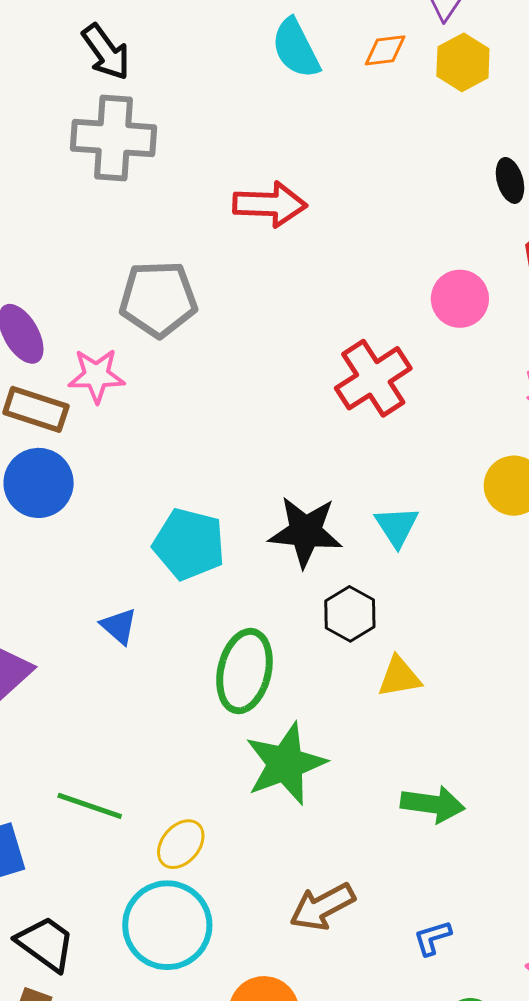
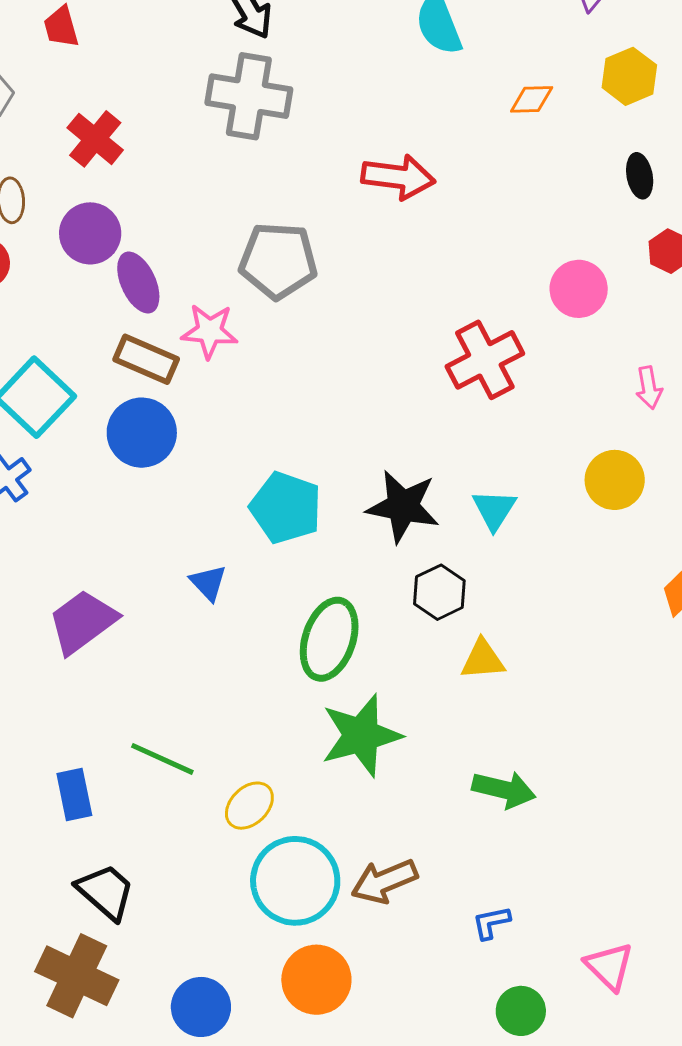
orange diamond: (385, 50) -> (532, 99), moved
yellow hexagon: (463, 62) -> (629, 76), moved
cyan circle: (167, 925) -> (295, 881), moved

